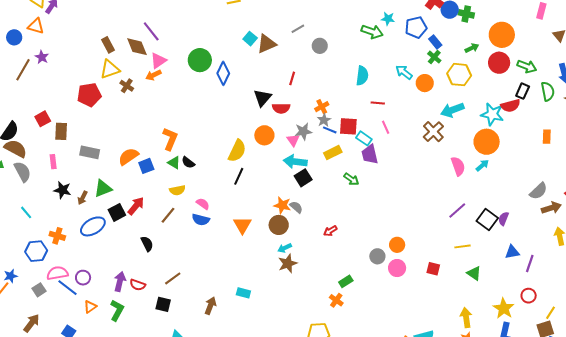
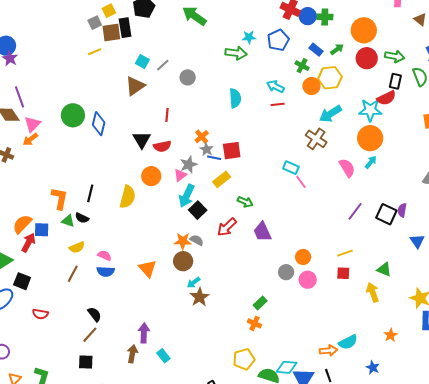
purple line: (151, 31) -> (20, 97), turned 30
cyan square: (250, 39) -> (142, 61), moved
blue rectangle: (435, 42) -> (316, 50), moved
orange circle: (425, 83) -> (311, 86), moved
red line: (378, 103) -> (278, 104), moved
pink line: (386, 127) -> (301, 182), moved
cyan rectangle: (364, 138) -> (291, 168), moved
pink triangle: (293, 140) -> (180, 175), turned 40
purple trapezoid: (370, 154) -> (262, 232), moved
cyan arrow: (295, 162) -> (187, 196), turned -60
blue square: (146, 166) -> (42, 230), turned 35
black line: (239, 176) -> (90, 193), moved
red arrow: (136, 206) -> (28, 243), moved
black square: (117, 212) -> (22, 281), turned -30
red arrow: (330, 231) -> (227, 227), moved, size x1.5
black semicircle: (147, 244) -> (95, 314), moved
yellow line: (462, 246) -> (345, 253), moved
blue triangle: (512, 252) -> (417, 241), turned -42
purple arrow: (120, 281) -> (144, 333), moved
red semicircle: (138, 285) -> (40, 314), moved
cyan rectangle: (243, 293) -> (163, 356), moved, turned 48
yellow arrow: (466, 318) -> (373, 292), moved

